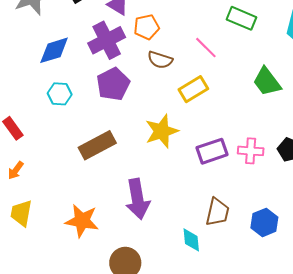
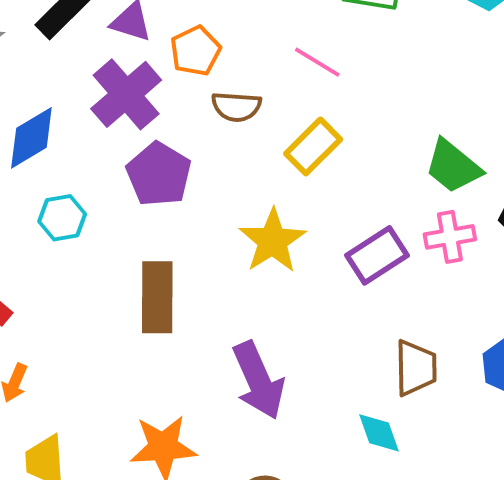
green trapezoid: (267, 82) -> (453, 166), moved
brown rectangle: (97, 145) -> (157, 297), turned -48

